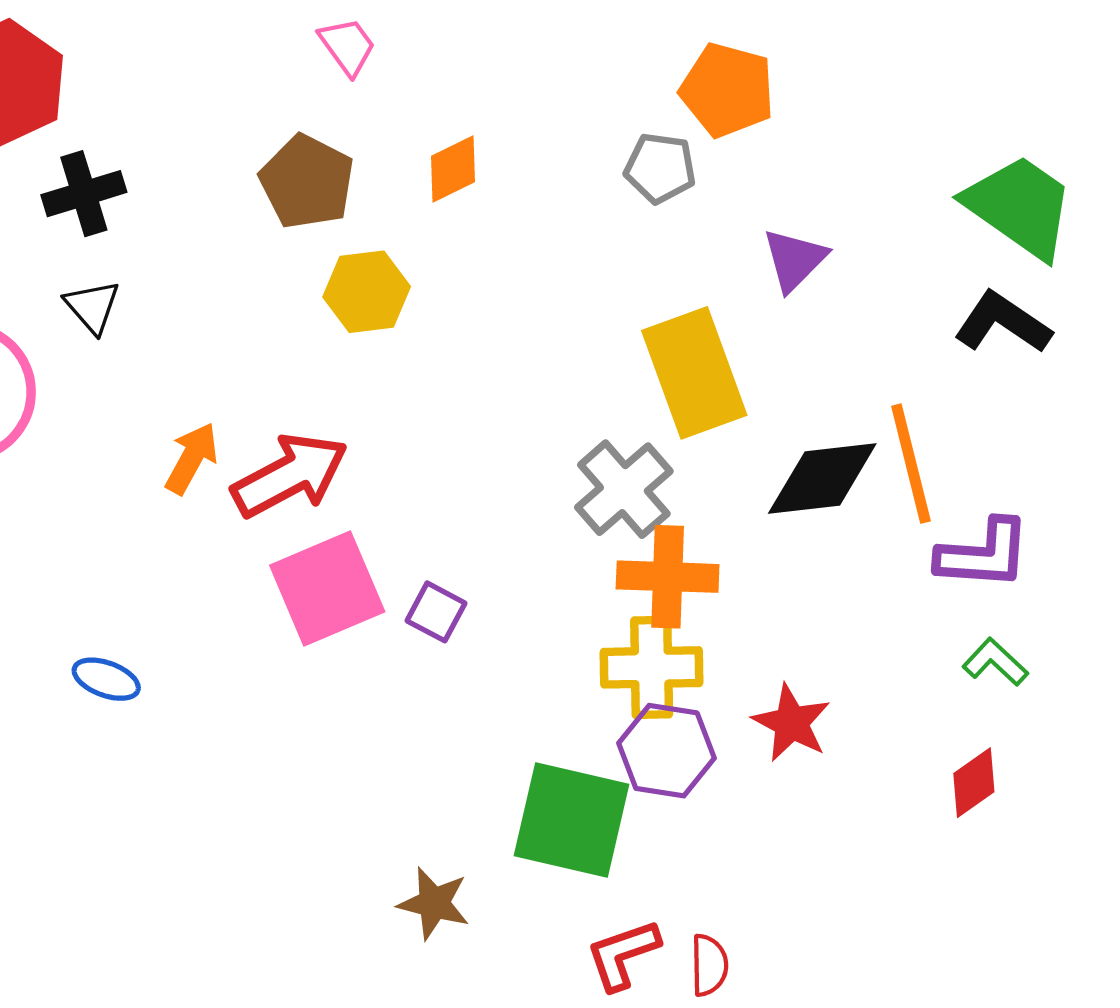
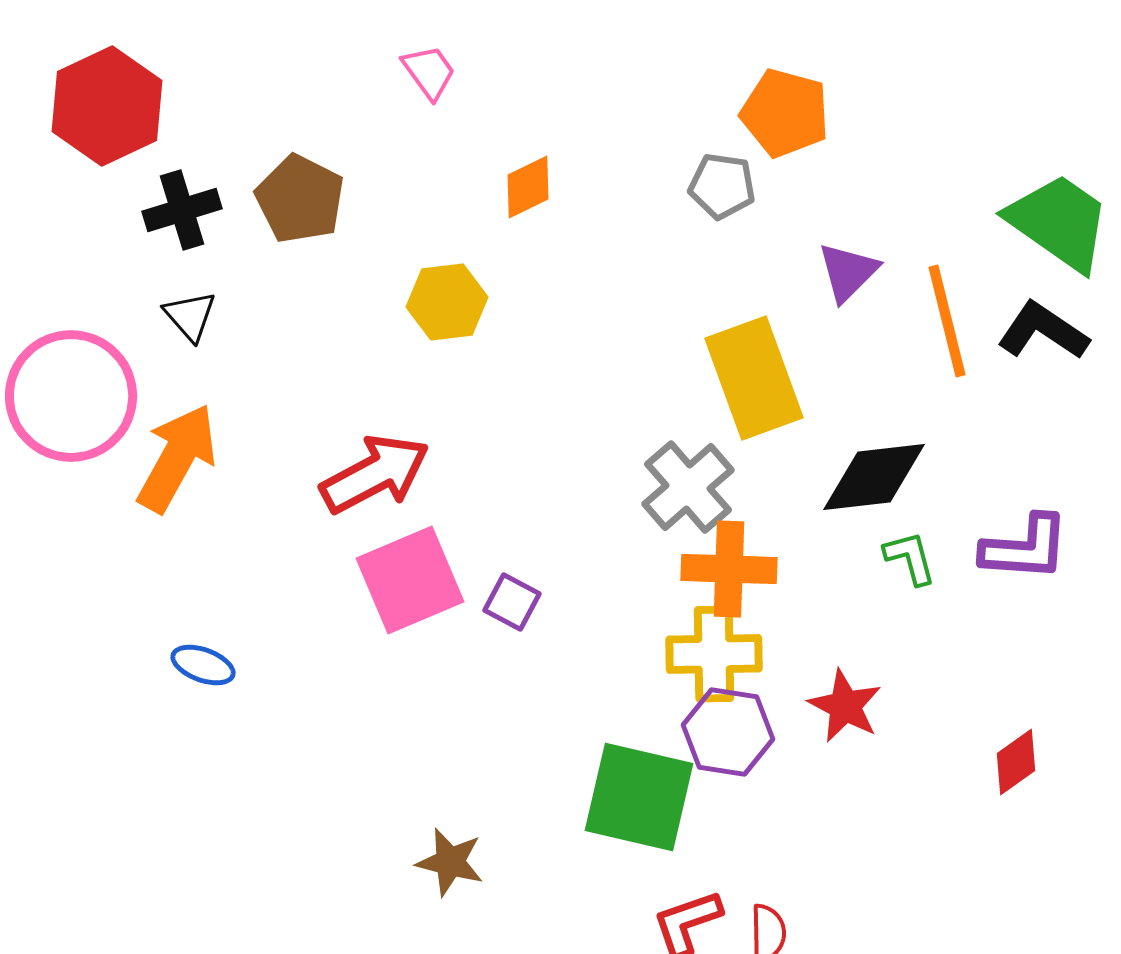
brown pentagon: (307, 182) -> (300, 199), moved
orange arrow: (192, 458) -> (177, 458), moved, size x1.6
orange line: (911, 464) -> (947, 321), moved
green L-shape: (995, 662) -> (910, 558), moved, turned 32
brown star: (434, 903) -> (450, 862), moved

